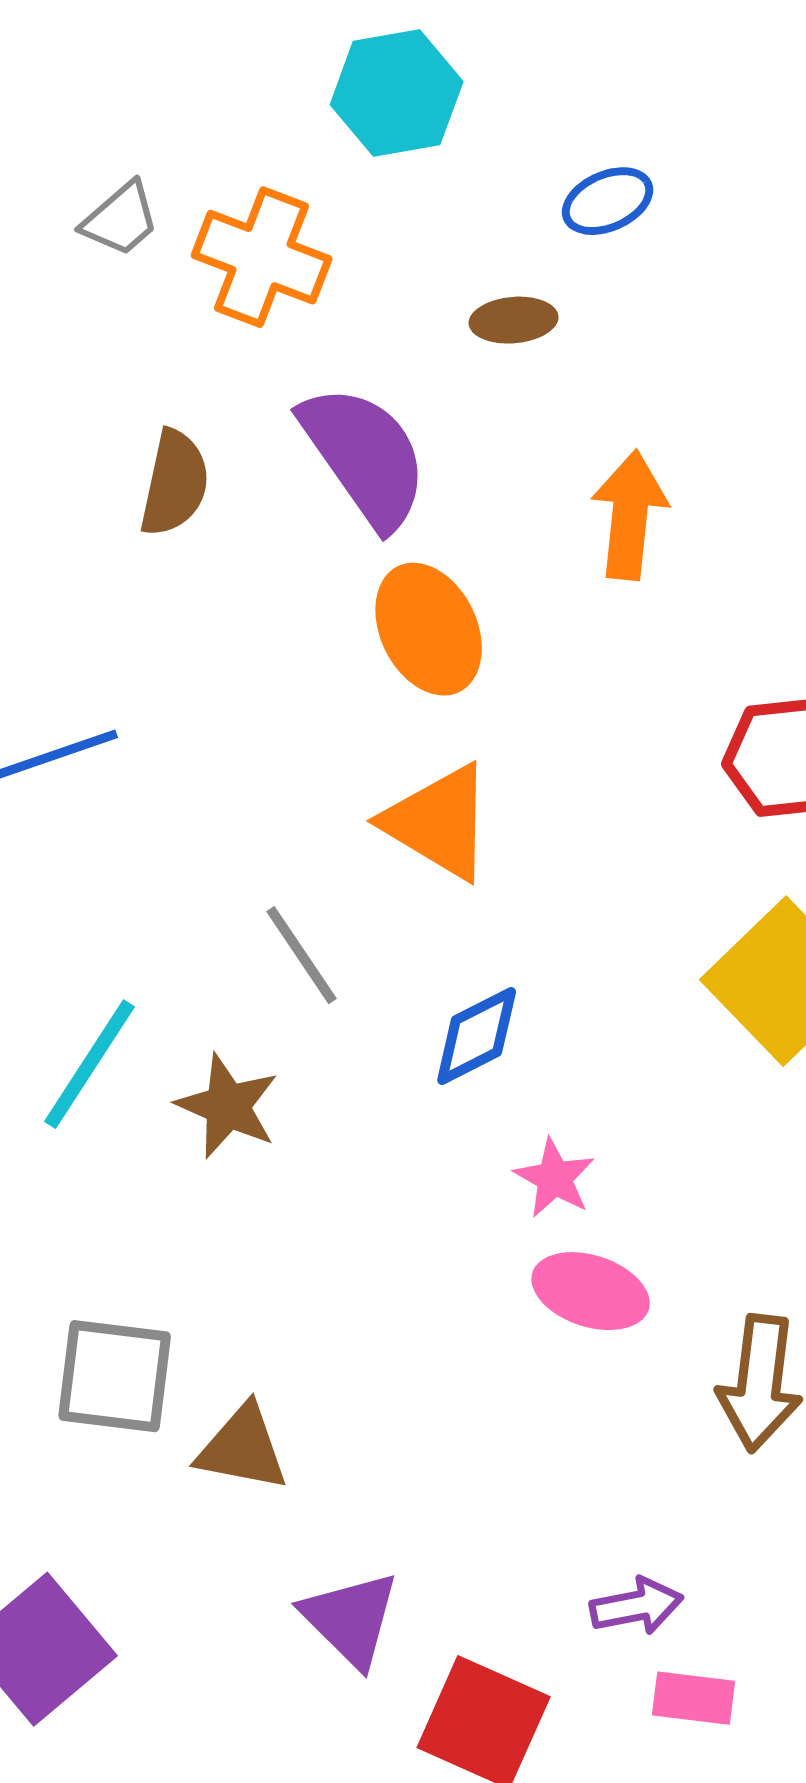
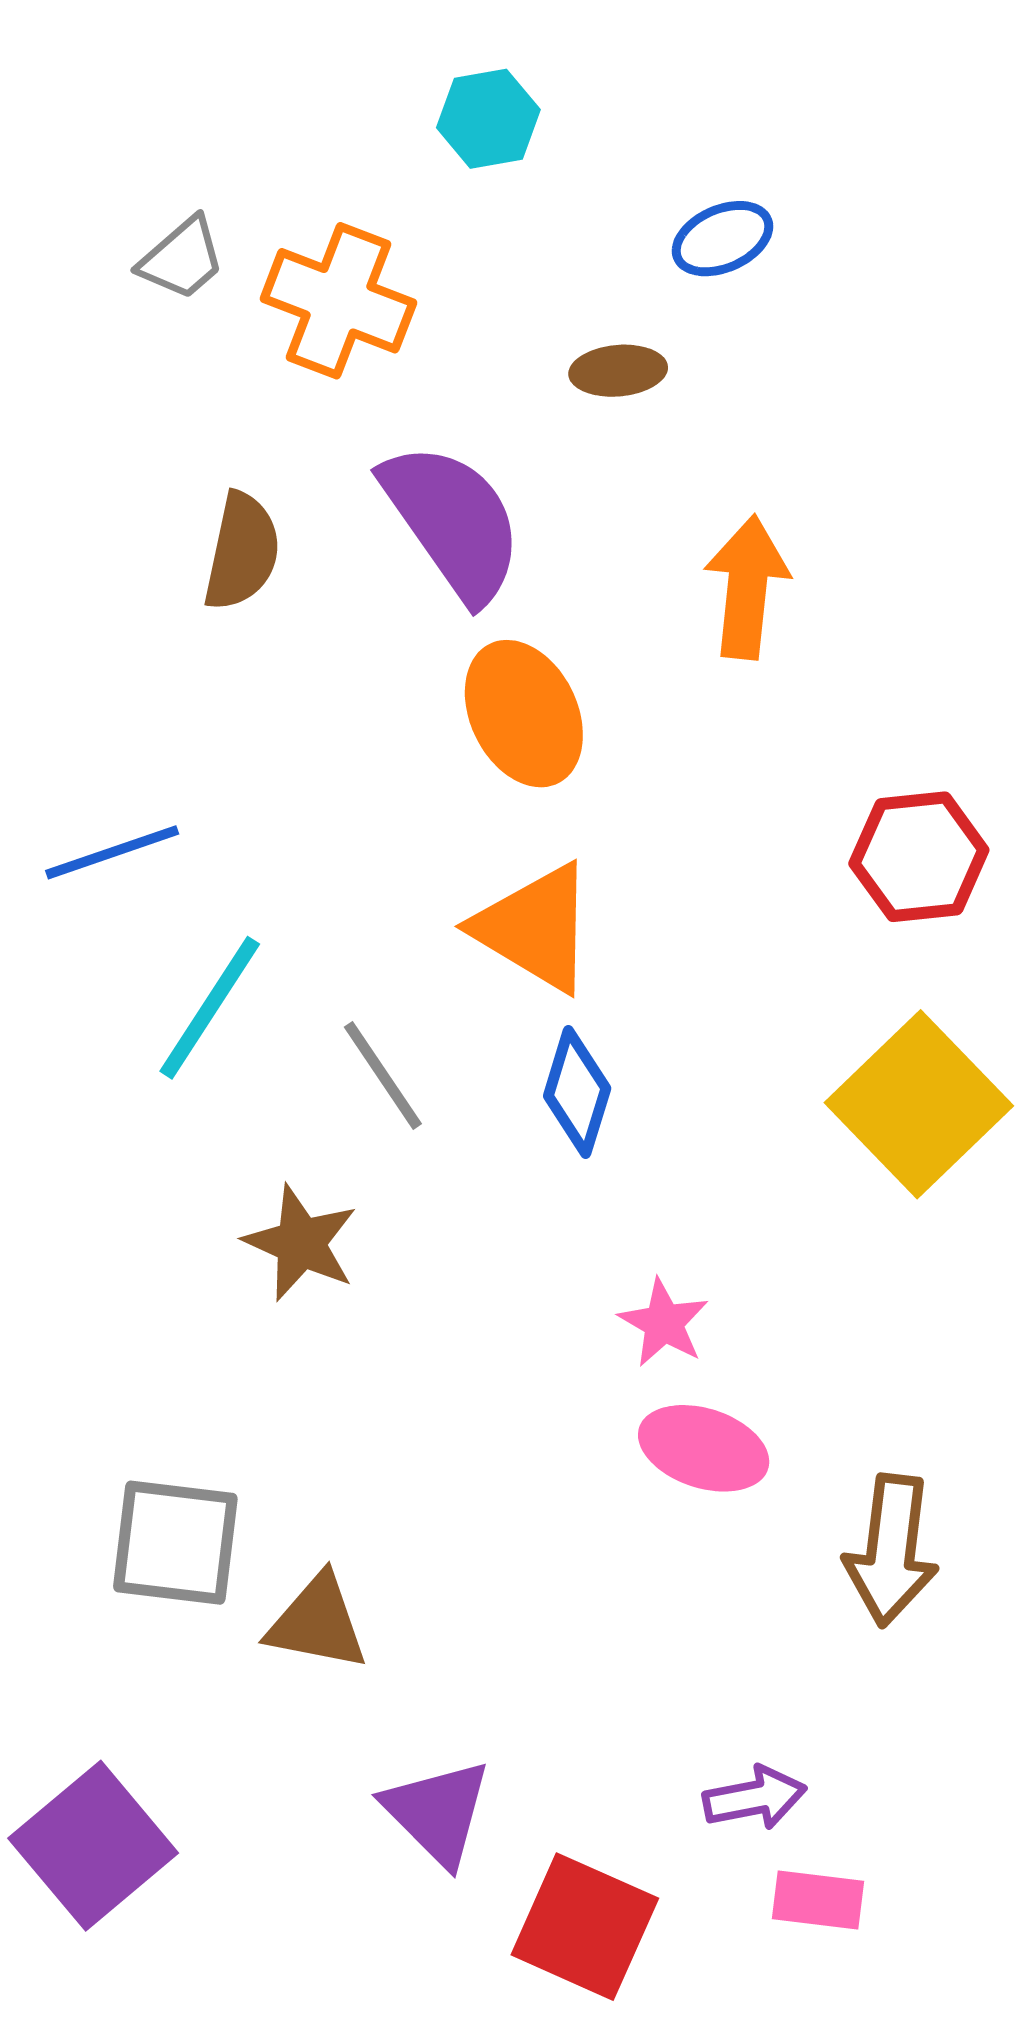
cyan hexagon: (397, 93) -> (488, 119), size x0.7
blue diamond: (477, 1036) -> (577, 1092), moved, turned -46
cyan line: (90, 1064) -> (210, 1008), moved

